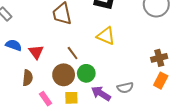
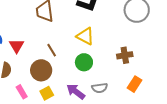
brown cross: (159, 58) -> (125, 55), moved
green circle: (86, 73) -> (84, 62), moved
yellow square: (71, 98) -> (47, 93), turned -32

